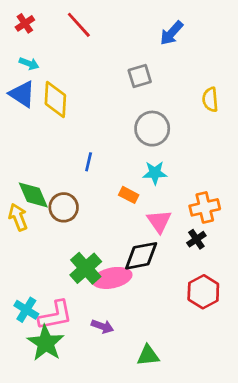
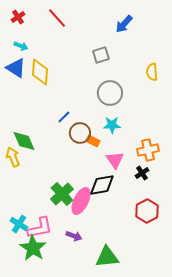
blue line: (89, 162) -> (64, 117), turned 32
brown circle: (64, 207) -> (80, 133), moved
pink ellipse: (112, 278) -> (81, 201), turned -52
green triangle: (148, 355) -> (107, 257), size x1.4

